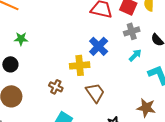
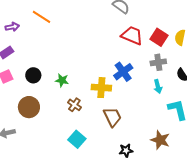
green star: (21, 39) -> (62, 80), moved
cyan arrow: (135, 55) -> (158, 86), turned 112

